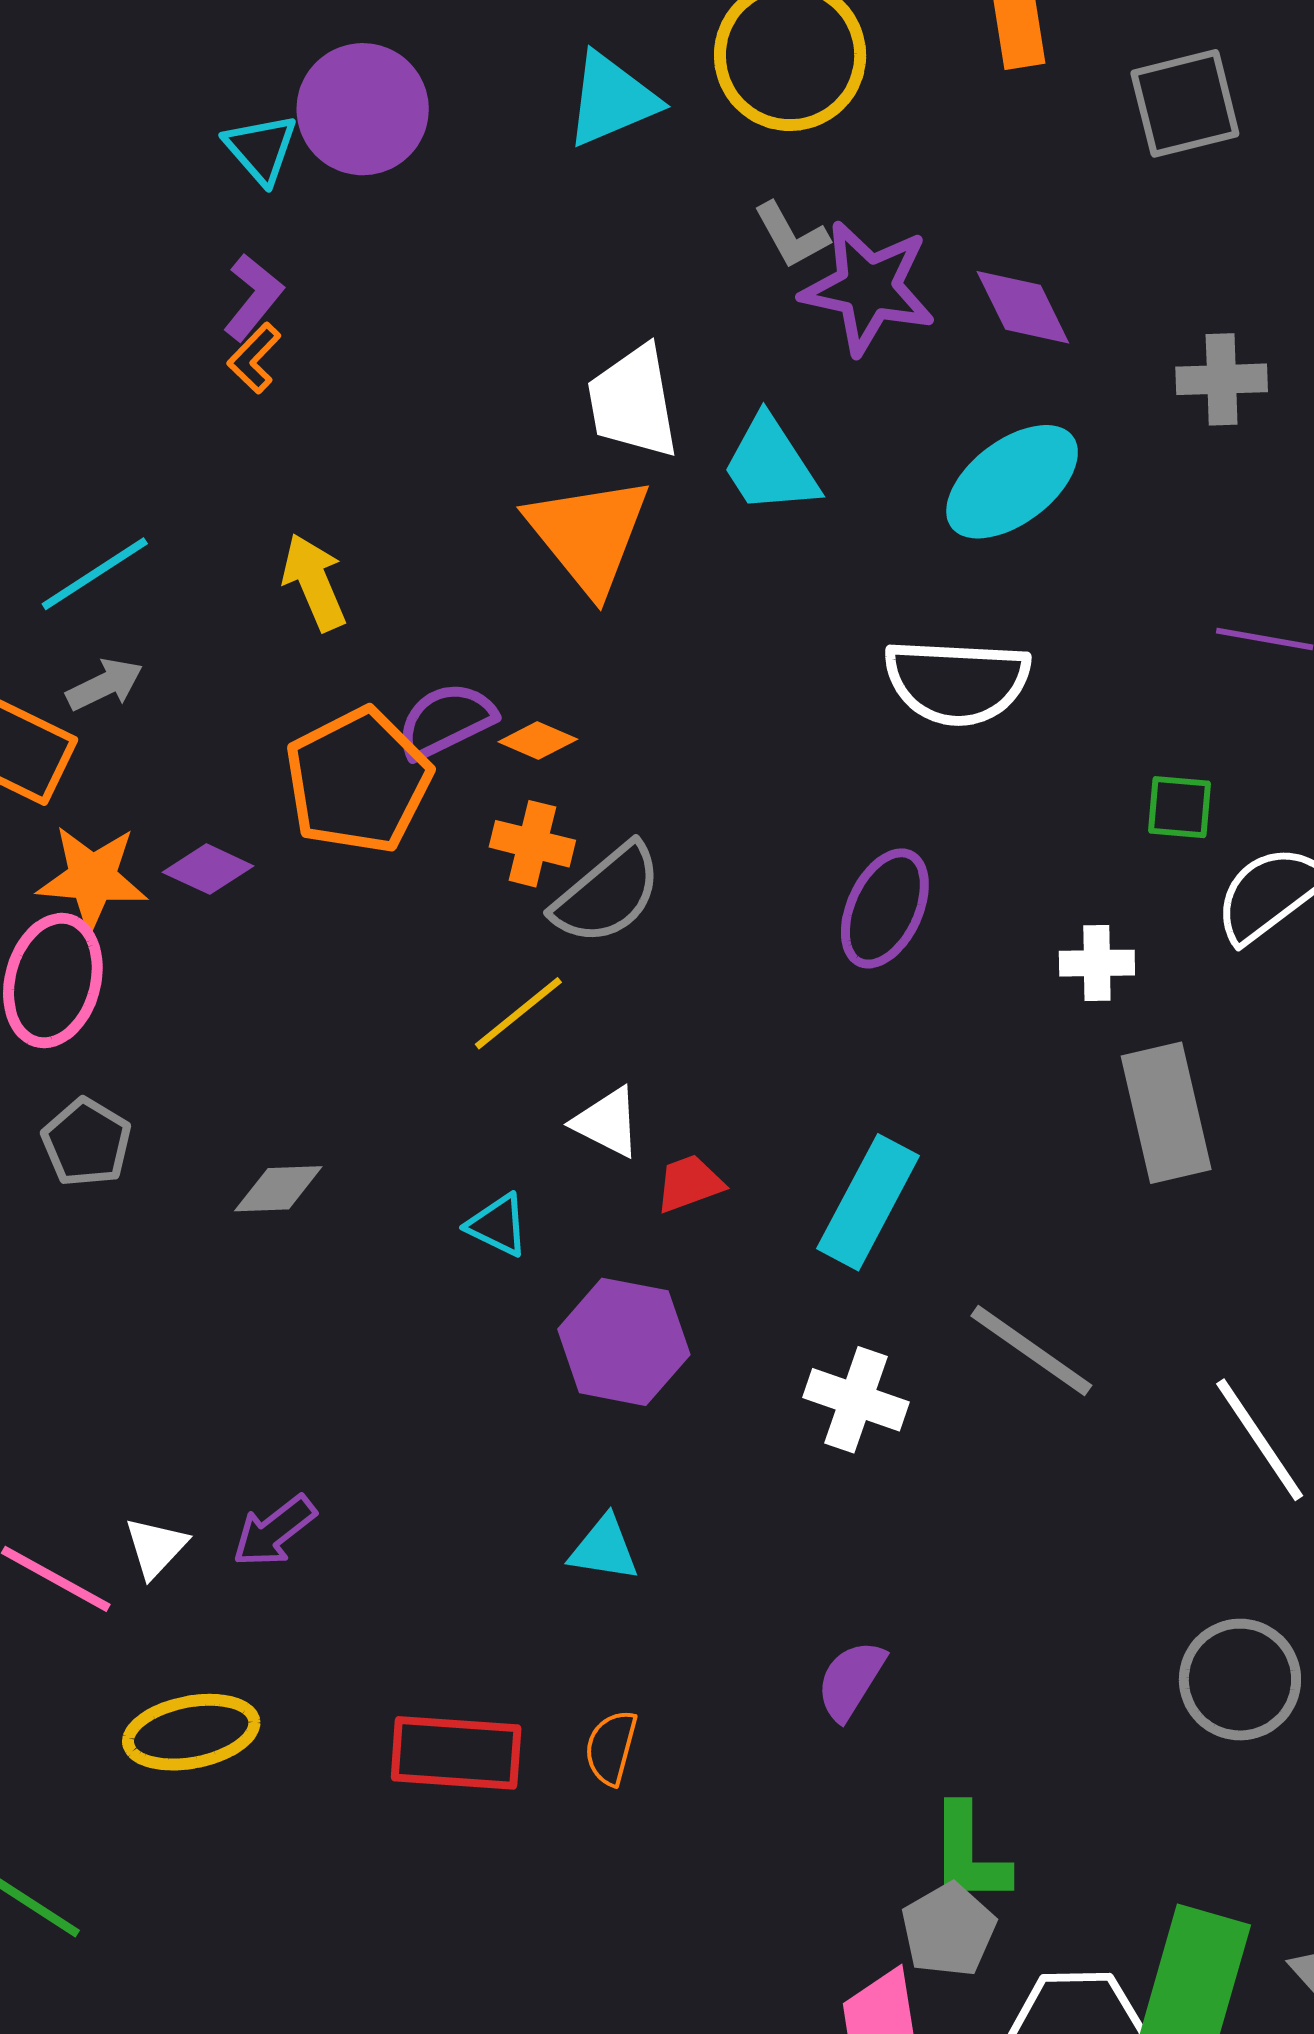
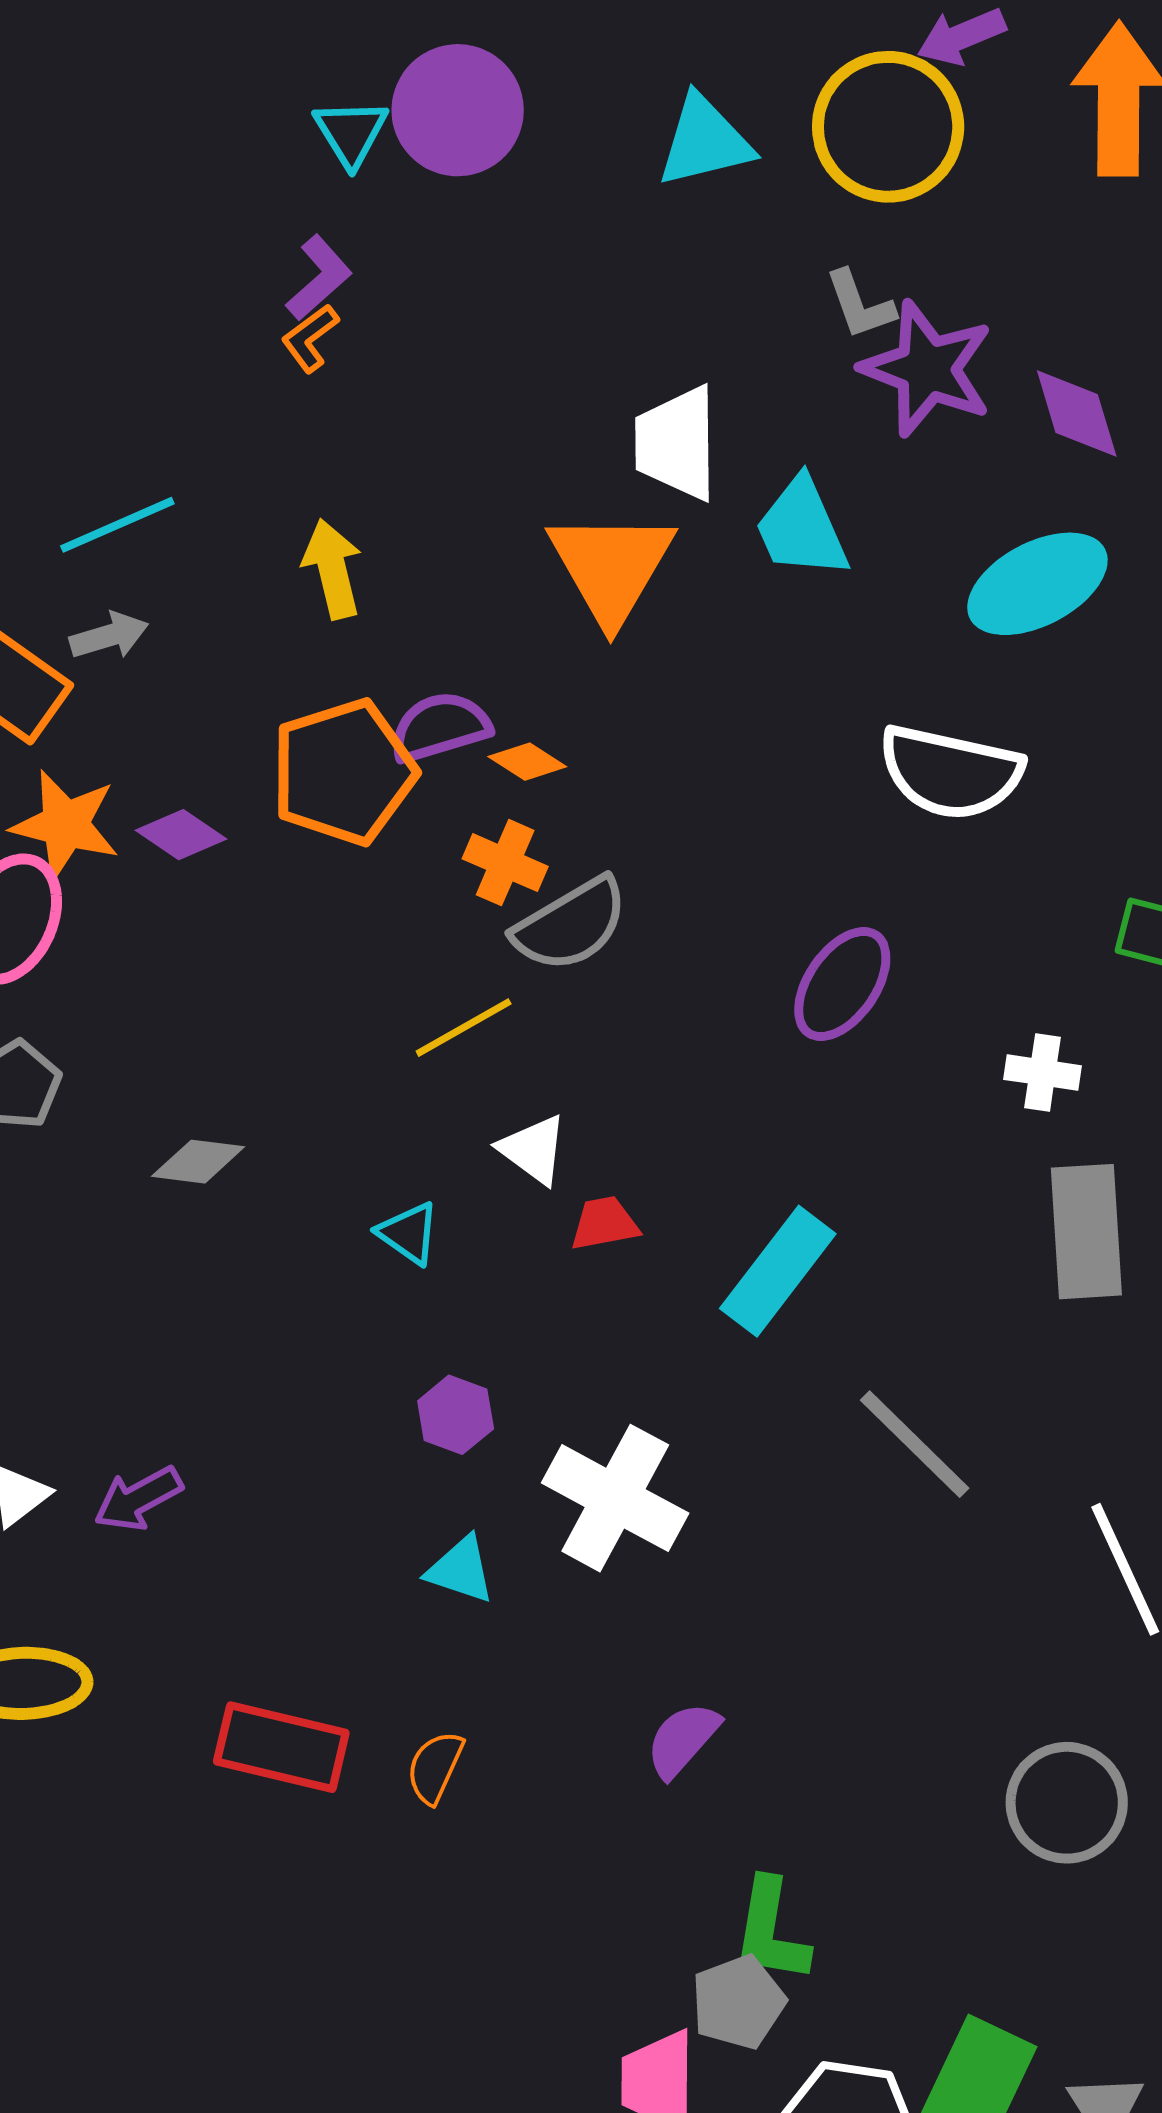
purple hexagon: (624, 1342) -> (456, 1415), moved, size x0.6
white cross: (856, 1400) -> (615, 1498), moved, size x1.4

